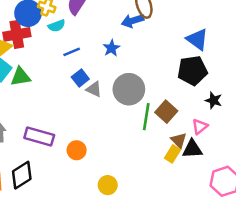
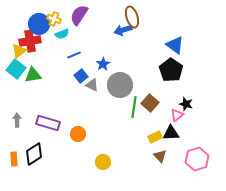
blue star: (111, 48) -> (103, 64), moved
black pentagon: (192, 71) -> (171, 70), turned -30
black star: (214, 100) -> (186, 104), moved
brown triangle: (179, 140) -> (160, 156), moved
yellow rectangle: (172, 154) -> (155, 137), turned 32

